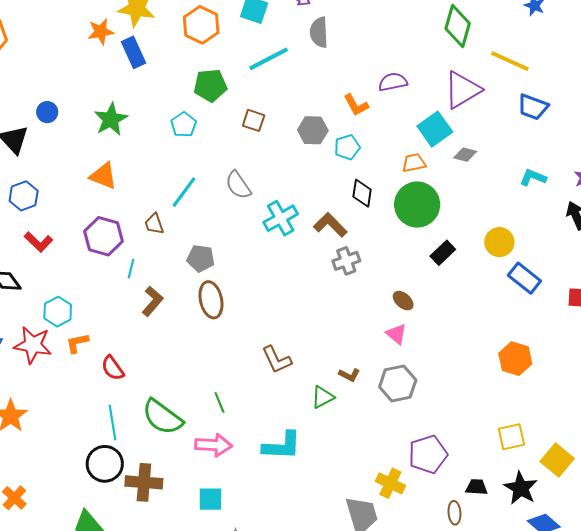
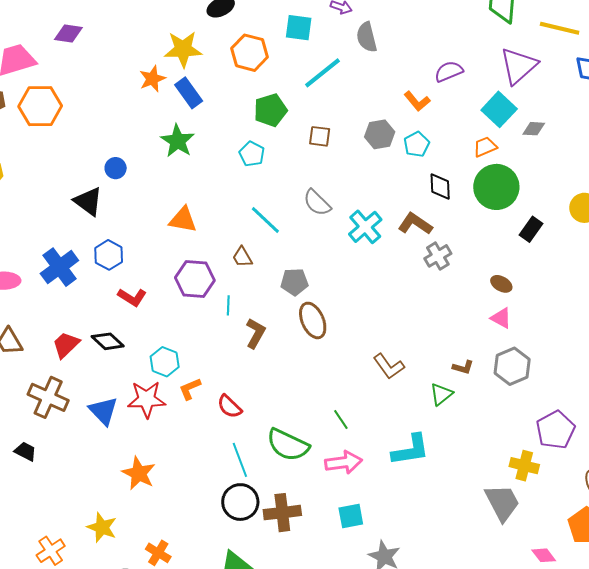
green star: (111, 119) -> (178, 141), moved
cyan line: (184, 192) -> (265, 220), turned -72

